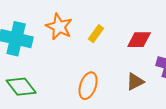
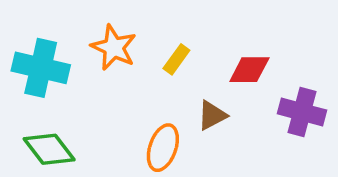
brown triangle: (135, 82) -> (212, 115), moved

